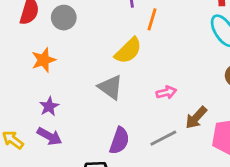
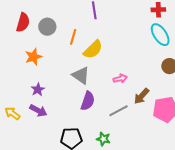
orange line: (152, 19) -> (73, 37), moved
purple semicircle: (119, 141) -> (88, 101), moved

